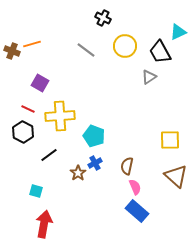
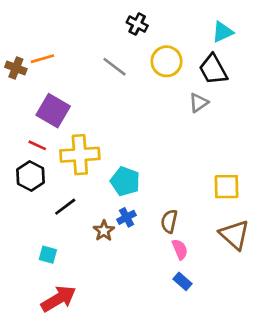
cyan triangle: (178, 32) -> (222, 32), moved
purple square: (40, 83) -> (53, 111), size x1.4
blue rectangle: (137, 211) -> (182, 281), size x0.6
red arrow: (44, 224) -> (59, 299), turned 48

